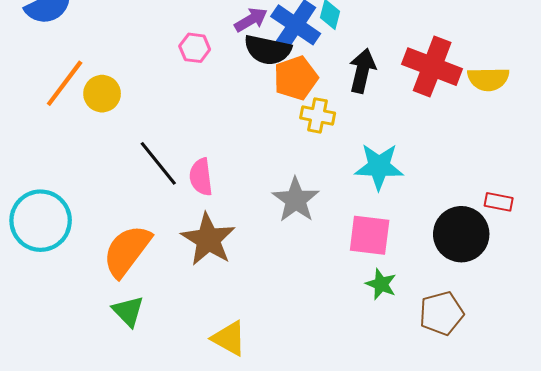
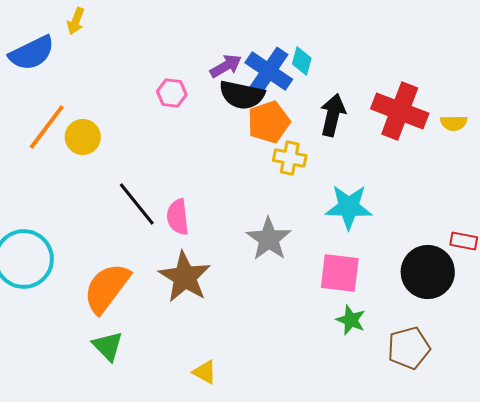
yellow semicircle: (488, 79) -> (454, 123), size x0.7
yellow triangle: (229, 338) -> (205, 372), size x0.7

